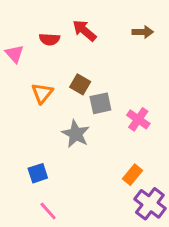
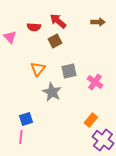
brown square: (80, 84) -> (55, 41), moved, turned 32
orange triangle: (42, 93) -> (38, 69), moved
pink line: (48, 211) -> (21, 137), moved, turned 48

